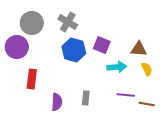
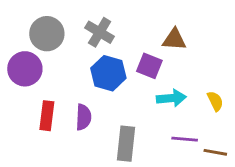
brown triangle: (139, 49) -> (174, 40), moved
gray rectangle: (86, 98) -> (126, 144), size x1.6
purple semicircle: (57, 102) -> (83, 117), moved

